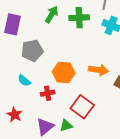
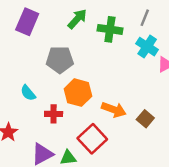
gray pentagon: (32, 51) -> (60, 60), moved
orange arrow: (99, 70) -> (114, 110), moved

